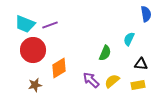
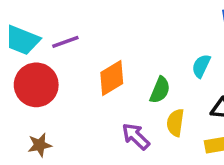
orange diamond: (59, 68) -> (112, 78), moved
yellow semicircle: (112, 81) -> (175, 123), moved, turned -42

